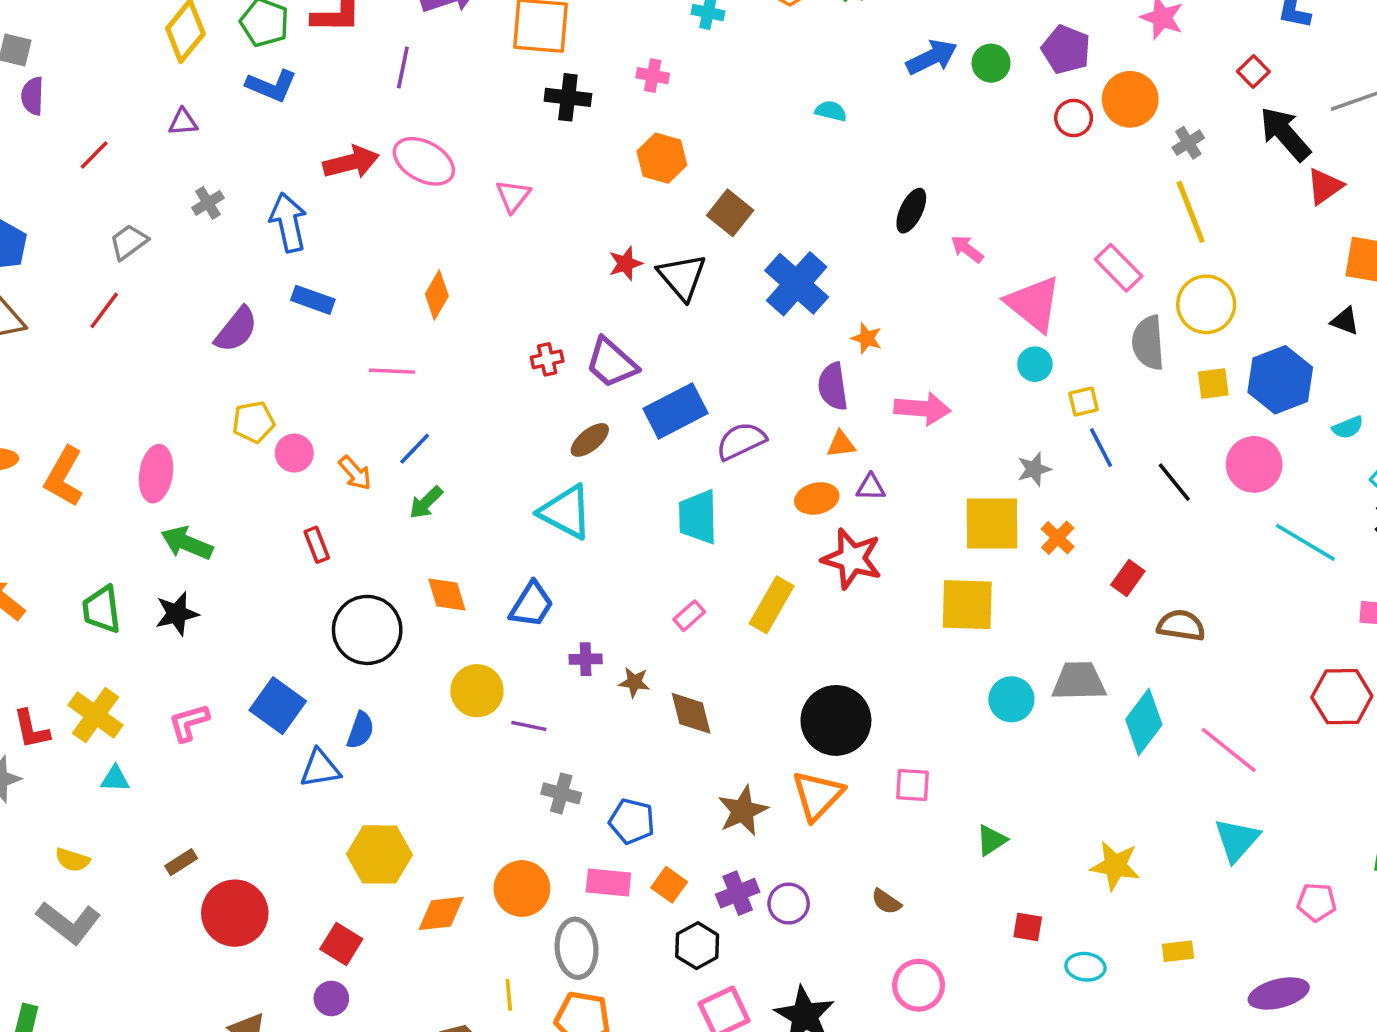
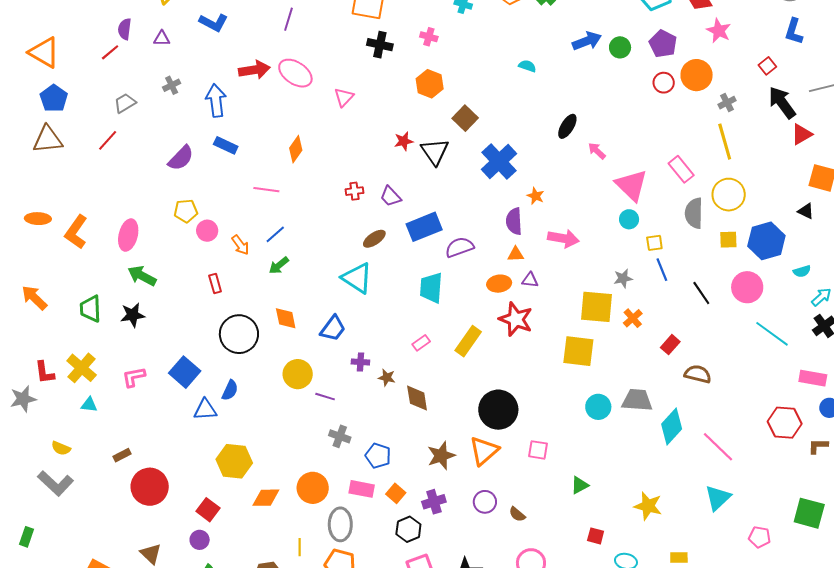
purple semicircle: (33, 96) -> (125, 29), moved
purple trapezoid: (612, 363) -> (391, 196), size x0.7
purple circle: (789, 904) -> (485, 502), moved

